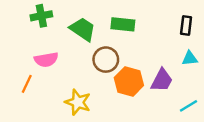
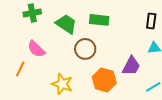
pink semicircle: (46, 60) -> (36, 49), turned 54
orange hexagon: (129, 81) -> (104, 80), moved

